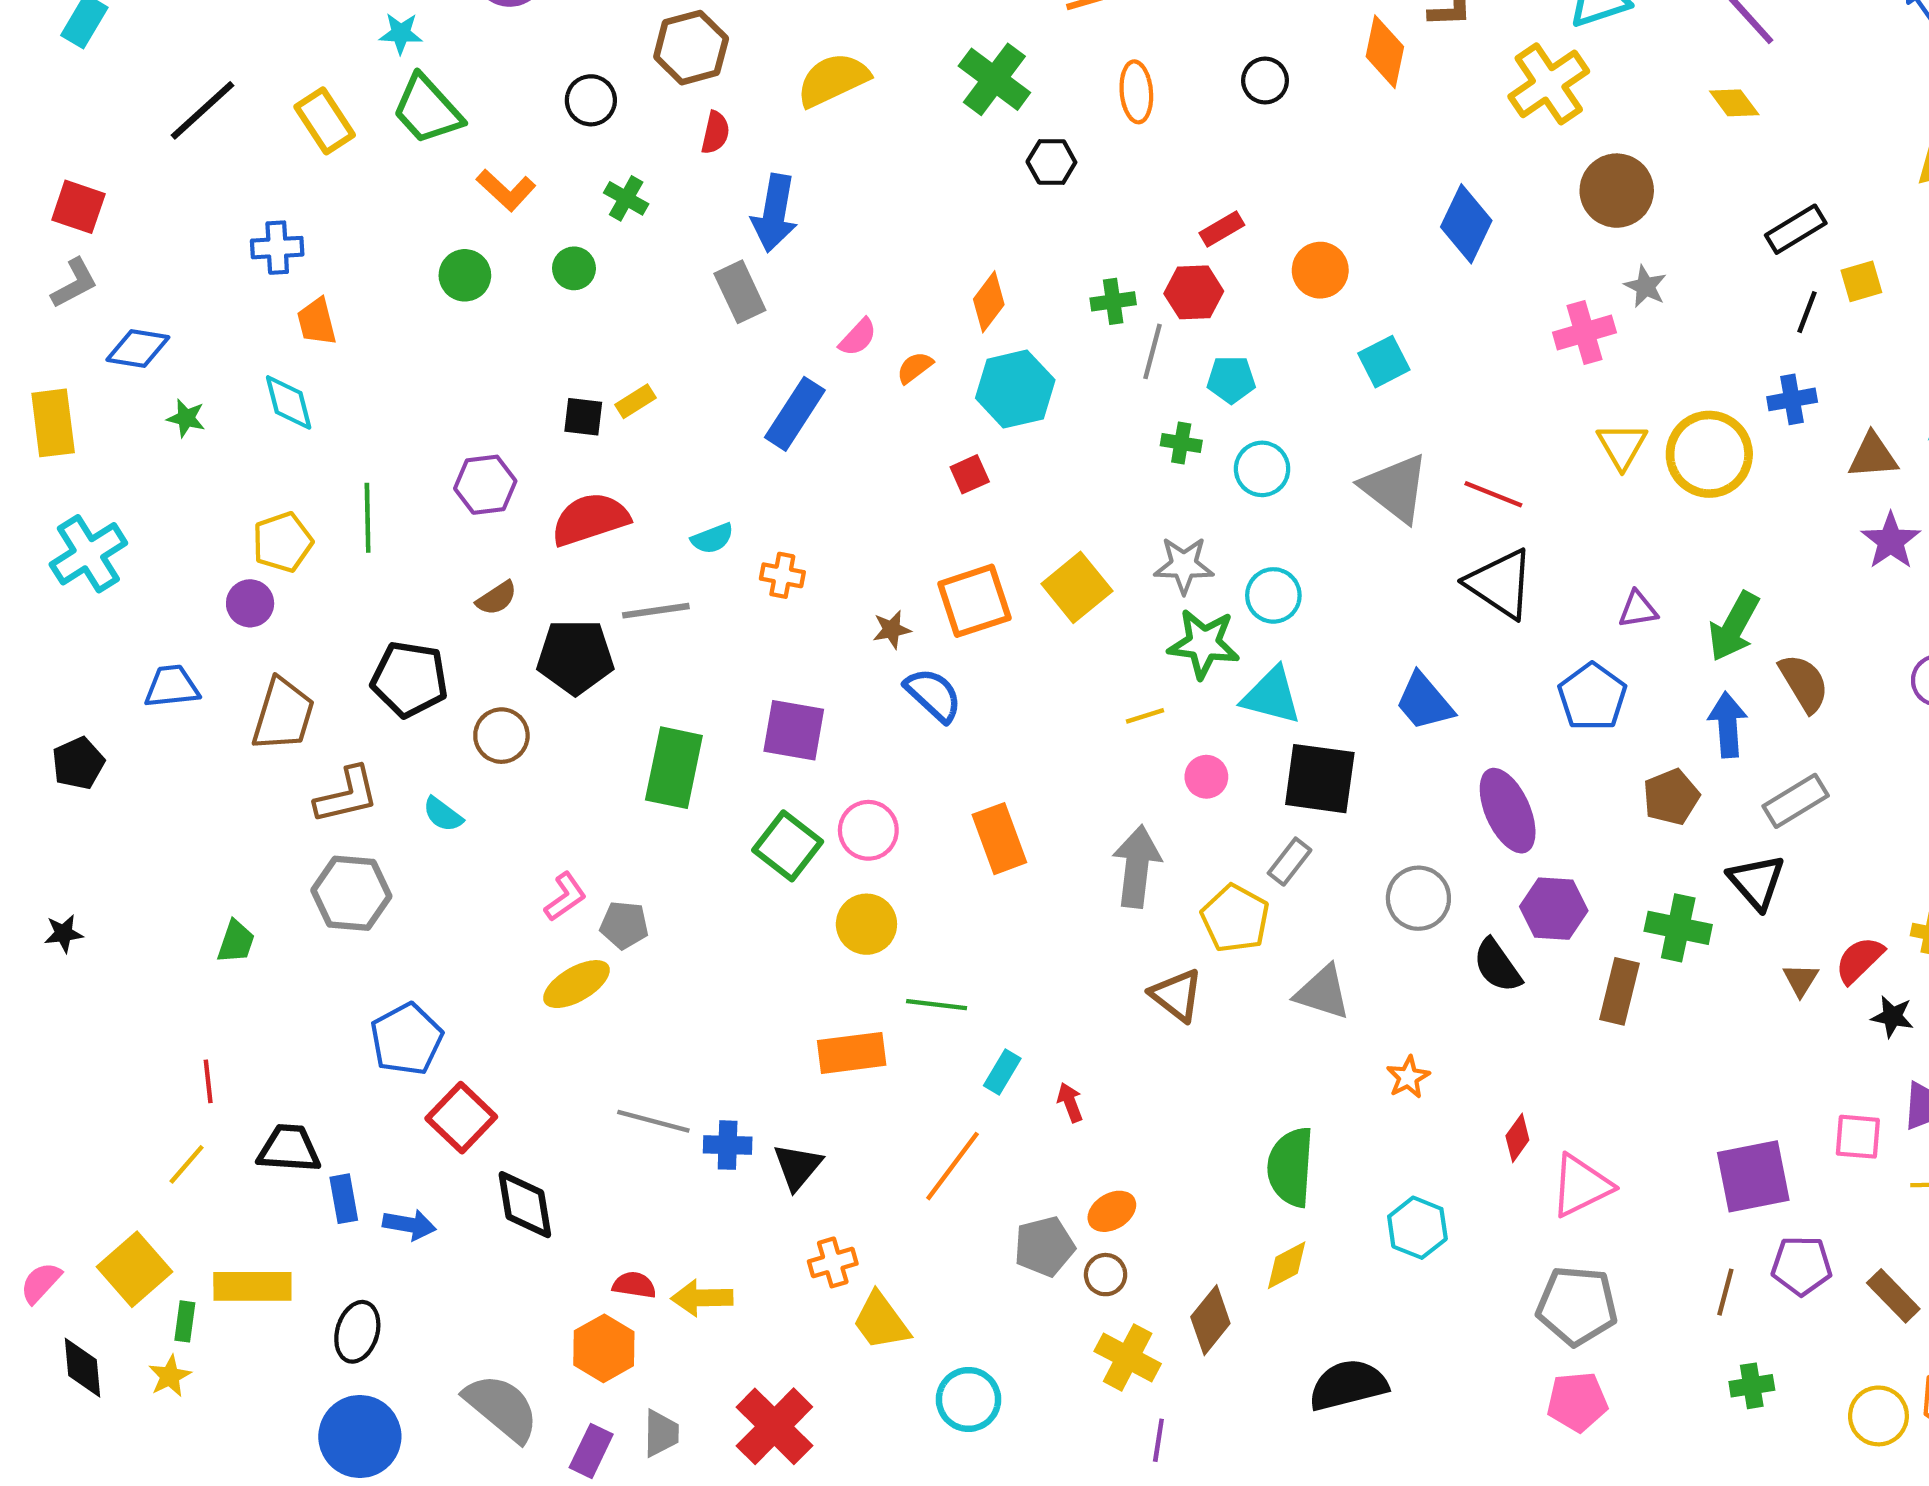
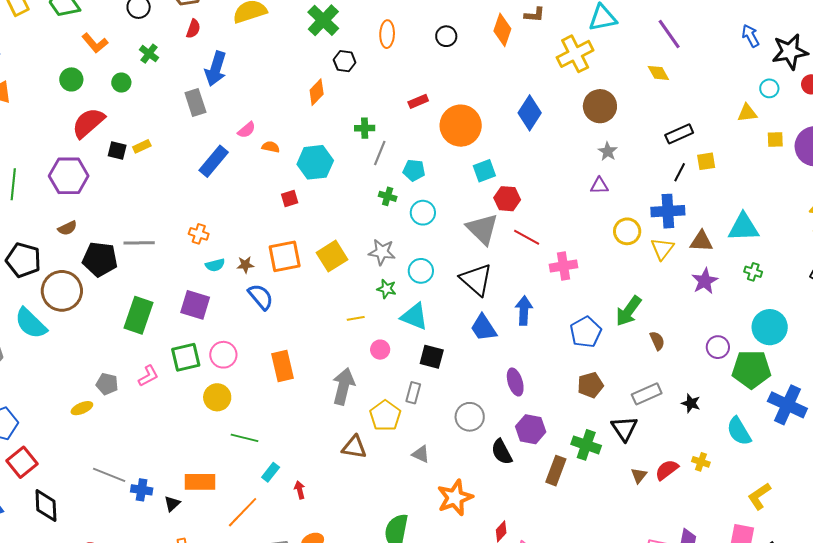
orange circle: (1320, 270) -> (461, 126), size x1.6
red hexagon: (1194, 292) -> (507, 199), moved
orange diamond: (989, 302) -> (317, 92), moved
pink cross: (1584, 332) -> (564, 266), moved
orange semicircle: (915, 368) -> (271, 147), turned 42
blue cross: (1792, 399) -> (668, 211), size x1.5
yellow triangle: (1622, 446) -> (662, 249), moved
yellow circle: (1709, 454) -> (627, 231), size x0.7
purple hexagon: (485, 485) -> (69, 176), size x1.4
red semicircle: (590, 519) -> (88, 123), moved, turned -30
cyan semicircle: (712, 538) -> (215, 265), moved
black triangle: (1500, 584) -> (476, 280), moved
purple triangle: (1638, 609) -> (599, 186), moved
green star: (1204, 644) -> (386, 289), size x0.6
brown semicircle: (1804, 683) -> (657, 341), size x0.7
blue pentagon: (1592, 697) -> (586, 332), moved
blue arrow: (1728, 725) -> (524, 311), moved
brown circle: (501, 736) -> (62, 291), size x1.6
black square: (1320, 779) -> (432, 357), size x0.7
purple ellipse: (1508, 811) -> (515, 382), size x0.7
cyan semicircle: (443, 814) -> (31, 323), size x1.8
green square: (788, 846) -> (186, 357), turned 32
gray rectangle: (1290, 862) -> (413, 393), turned -30
pink L-shape: (565, 897) -> (148, 376), moved
yellow ellipse: (576, 984) -> (82, 408), size x0.7
gray triangle: (1323, 992) -> (421, 454), size x0.7
brown triangle: (1177, 995) -> (354, 447), turned -36
black star: (1892, 1017) -> (691, 403), moved
orange rectangle: (852, 1053) -> (200, 482), moved
orange star: (1408, 1077) -> (455, 498), size x1.8
black triangle: (798, 1167) -> (172, 504), size x0.7

